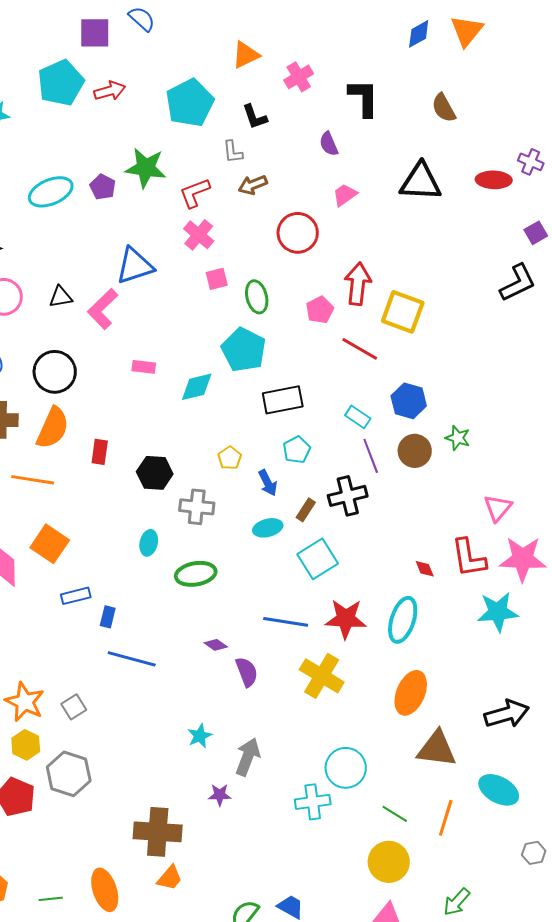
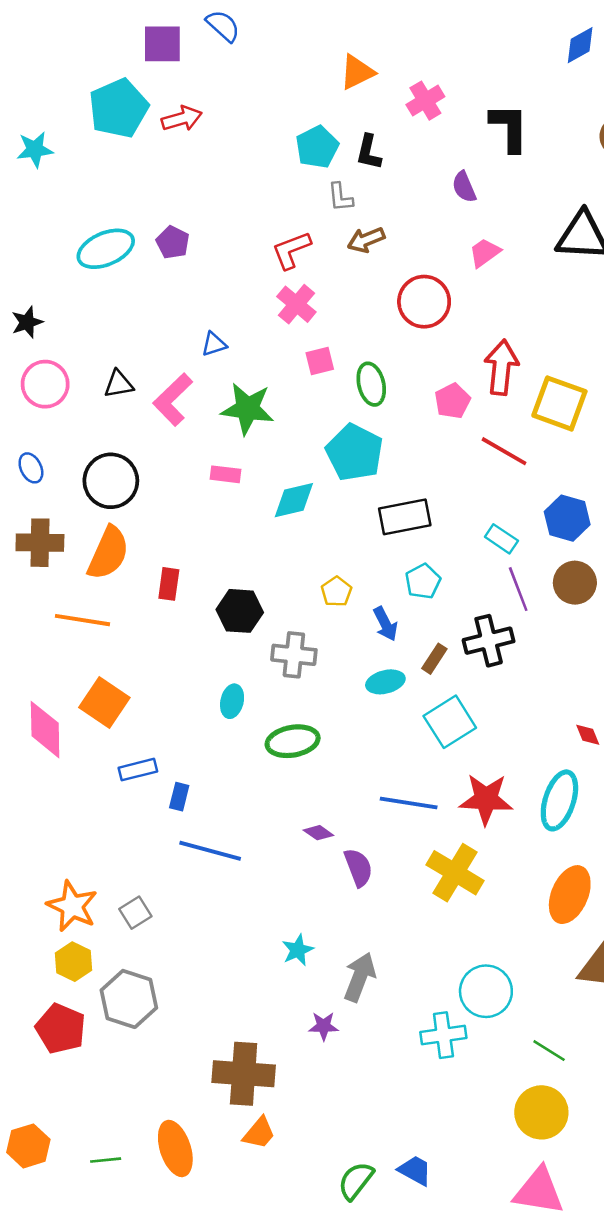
cyan pentagon: (190, 103) -> (317, 147), moved, size x0.7
black L-shape: (255, 117) -> (369, 152), turned 32
green star: (146, 168) -> (247, 409), moved
blue triangle: (135, 266) -> (214, 344), size x0.5

